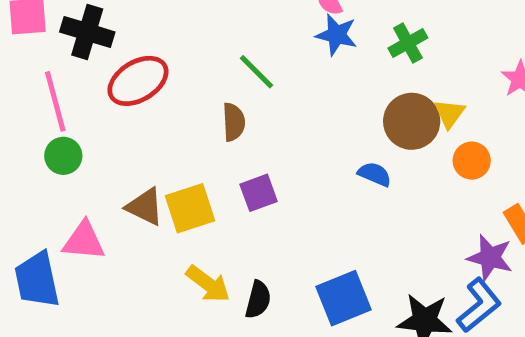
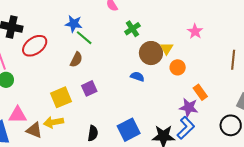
blue star: (337, 35) -> (74, 24), moved
green cross: (408, 43) -> (132, 29), moved
brown semicircle: (234, 122) -> (76, 60), turned 35
brown triangle: (145, 207) -> (34, 130), moved
yellow arrow: (208, 284) -> (53, 122), moved, turned 138

